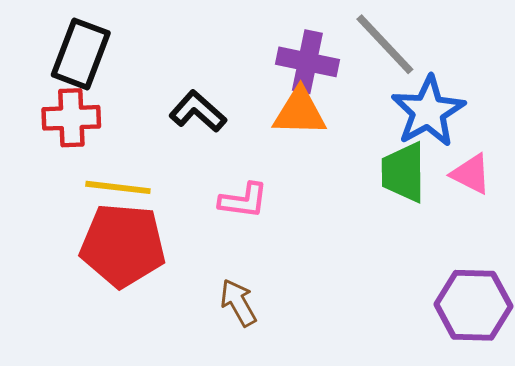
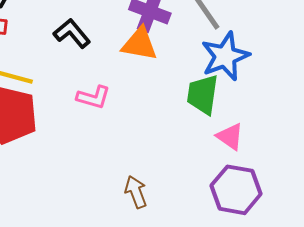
pink triangle: (471, 174) -> (230, 137), moved
brown arrow: (238, 303) -> (136, 192), moved

